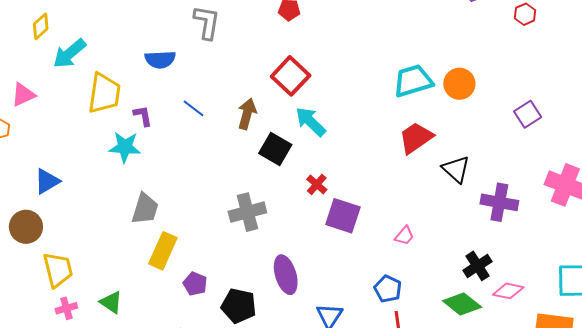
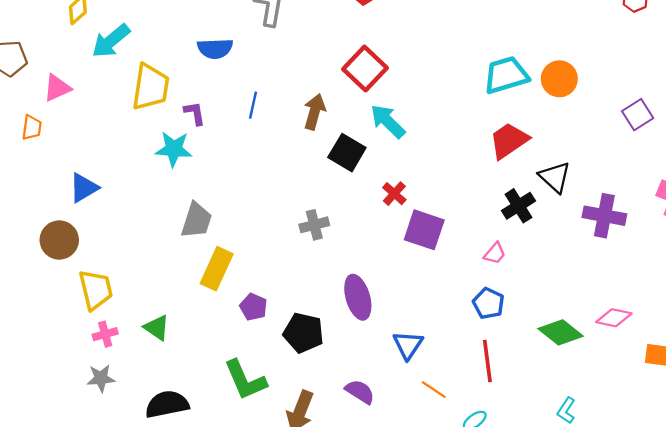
blue line: (193, 108) -> (253, 105), turned 65
gray cross: (247, 212) -> (314, 225), size x0.7
black cross: (478, 266) -> (518, 206), moved
blue pentagon: (388, 289) -> (488, 303), moved

